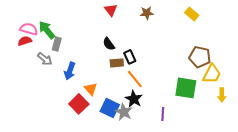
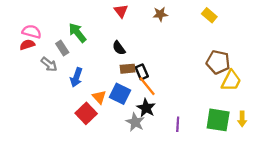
green arrow: (47, 30) -> (77, 33), moved
gray rectangle: (57, 44) -> (62, 48), turned -48
black rectangle: (130, 57) -> (142, 72), moved
green square: (186, 88) -> (218, 120), moved
yellow arrow: (222, 95) -> (242, 119), moved
blue square: (110, 108) -> (120, 94), moved

